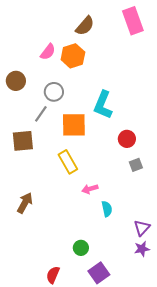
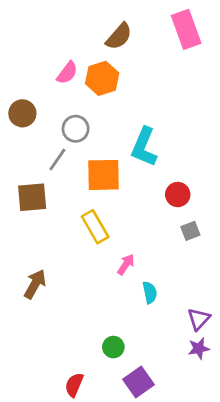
pink arrow: (90, 189) -> (126, 264), turned 140

